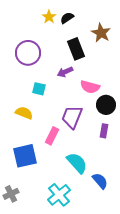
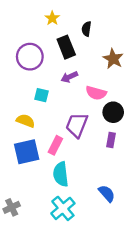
black semicircle: (67, 18) -> (86, 29), moved, turned -48
brown star: (101, 33) -> (113, 59), moved
black rectangle: (76, 49) -> (66, 47), moved
blue square: (25, 156) -> (27, 152), moved
cyan semicircle: (77, 163) -> (61, 174), moved, turned -145

